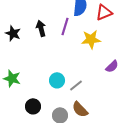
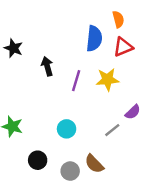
purple line: (65, 26) -> (76, 81), moved
black star: (13, 33) -> (14, 48), moved
gray line: (76, 85) -> (112, 130), moved

